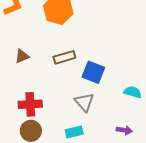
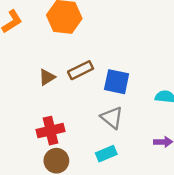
brown triangle: (22, 56) -> (47, 77), moved

